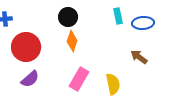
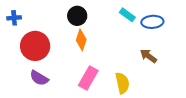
cyan rectangle: (118, 16) -> (127, 15), turned -42
purple semicircle: (30, 79) -> (39, 78), turned 72

